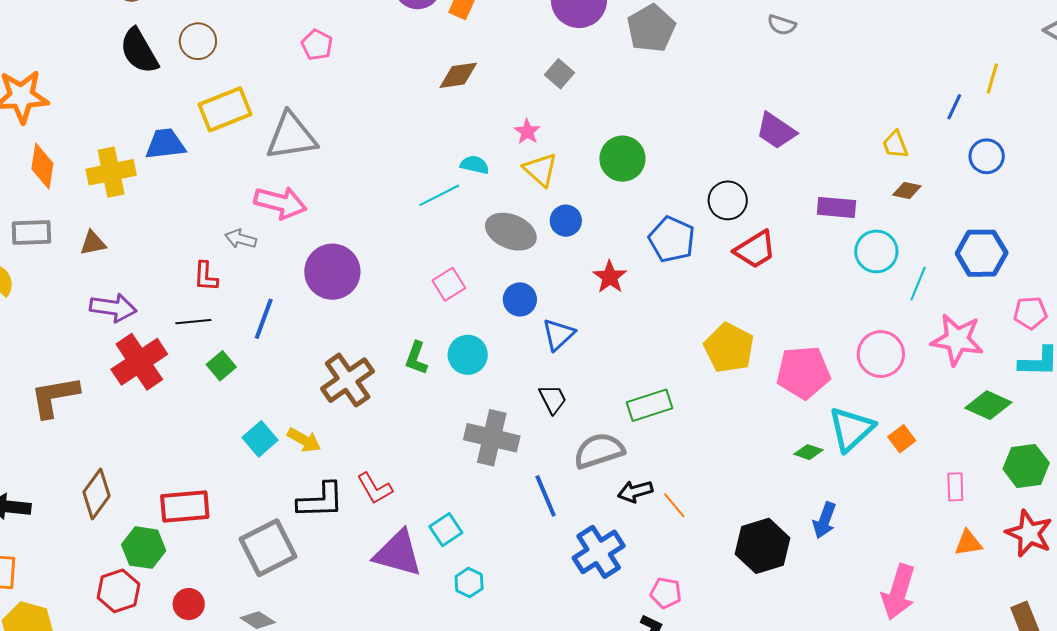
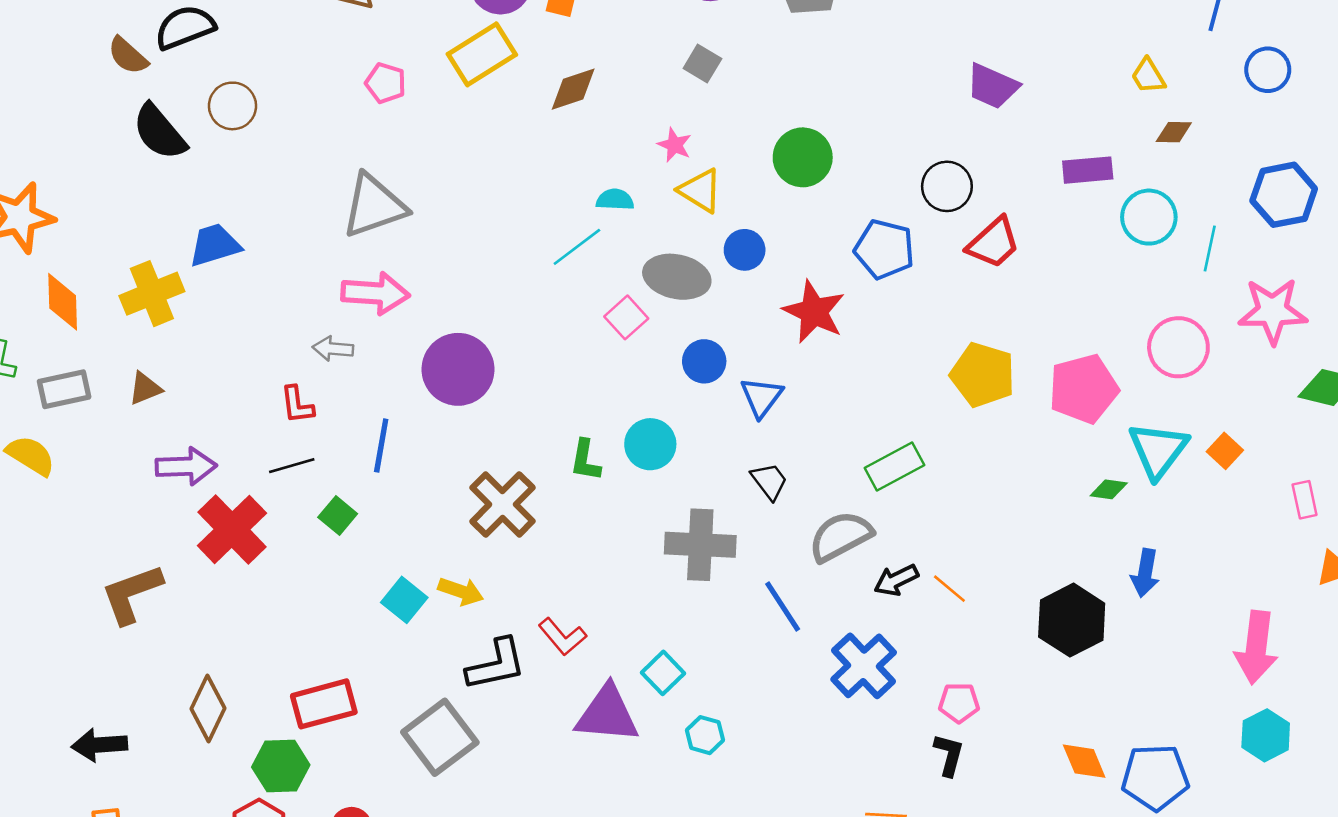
yellow rectangle: (225, 109) -> (482, 54), moved
red star: (610, 277) -> (814, 312), size x1.4
pink square: (449, 284) -> (626, 317), moved

